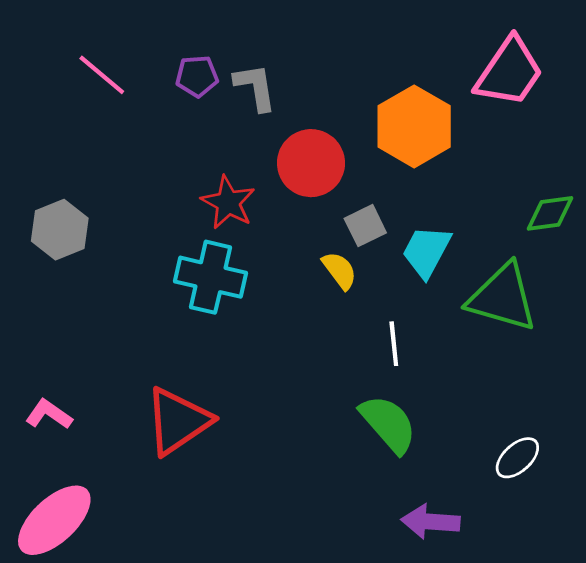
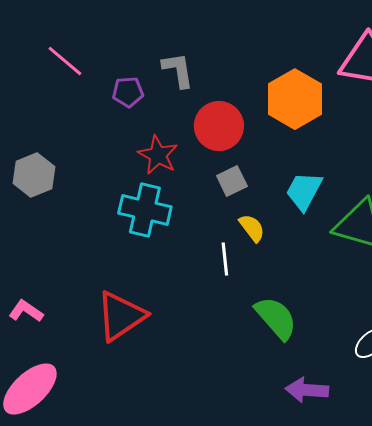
purple pentagon: (197, 76) -> (128, 92), moved
gray square: (365, 226) -> (232, 181), moved
yellow semicircle: (339, 270) -> (252, 228), moved
white line: (394, 344) -> (225, 259), moved

